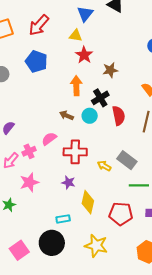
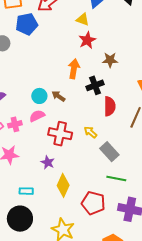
blue pentagon: (36, 61) -> (27, 24), moved, turned 30
cyan circle: (90, 116) -> (39, 96), moved
yellow arrow: (104, 166) -> (91, 132), moved
cyan rectangle: (63, 219) -> (26, 191), moved

